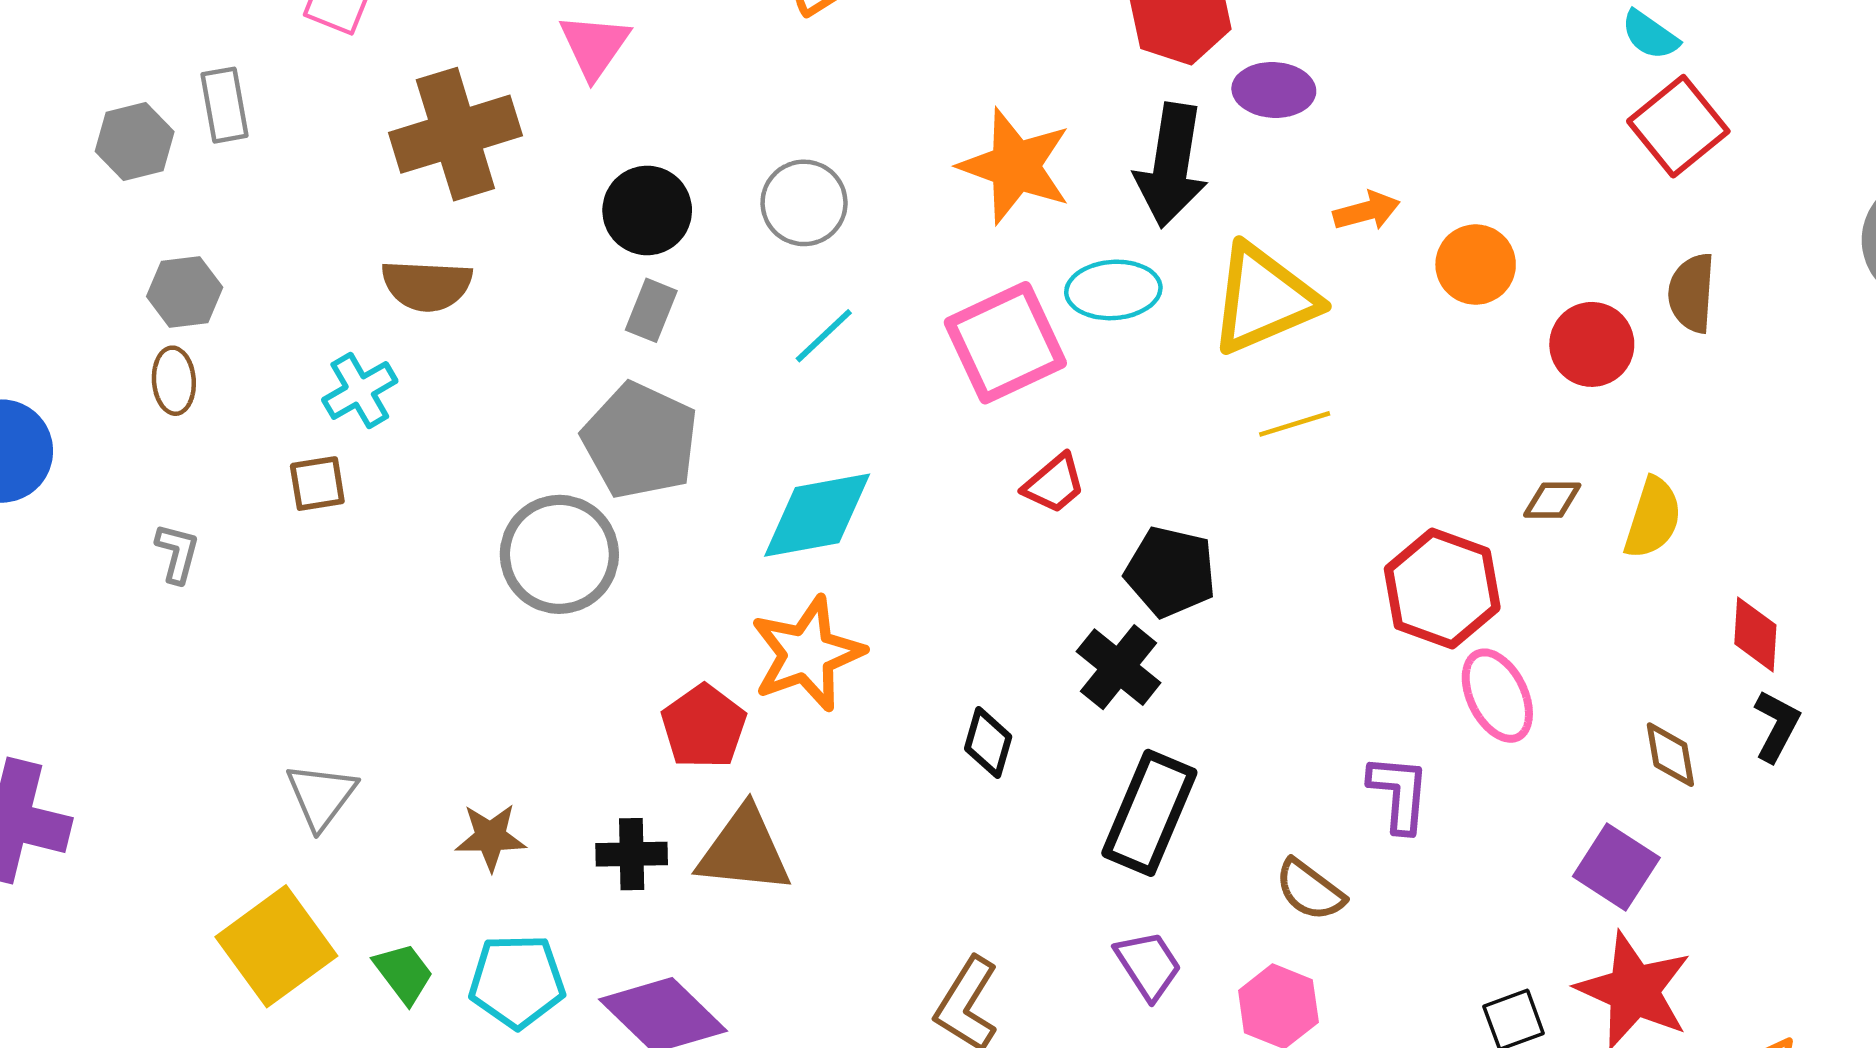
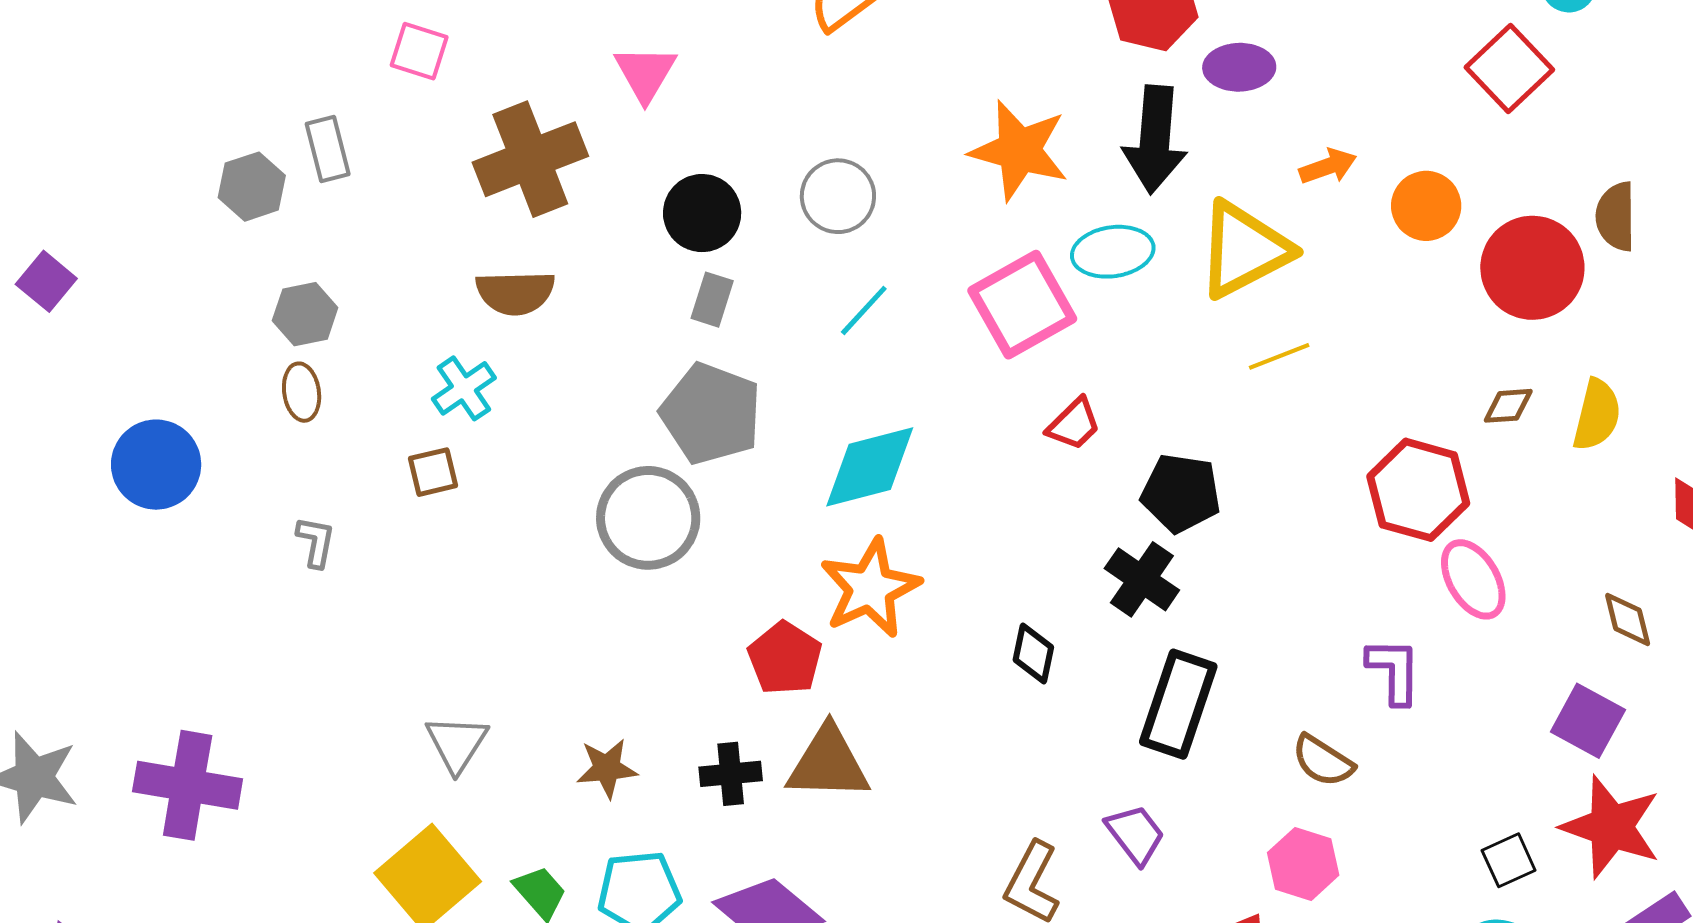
red square: (1678, 126) -> (1509, 69), moved
red circle: (1592, 344) -> (1532, 268), size x1.4
purple trapezoid: (1148, 965) -> (1135, 834), moved

